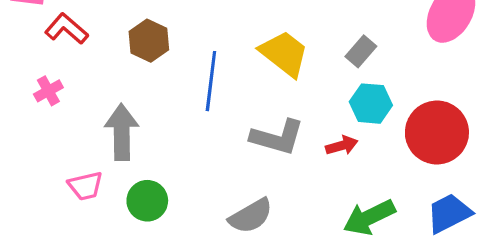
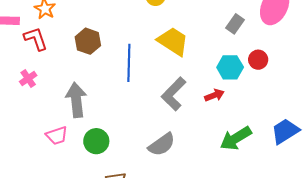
red L-shape: (66, 29) -> (36, 39), turned 36
gray rectangle: (361, 51) -> (235, 24), moved
red circle: (437, 132) -> (258, 60), moved, size x0.5
gray L-shape: (277, 137) -> (174, 94), turned 124

